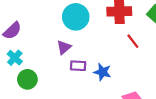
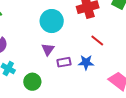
red line: (133, 41) -> (97, 40), moved
green circle: (27, 79) -> (32, 82), moved

